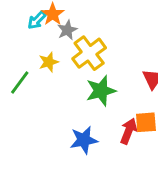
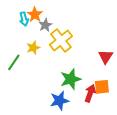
cyan arrow: (37, 20) -> (24, 19), turned -56
green star: (101, 91) -> (71, 79), moved

